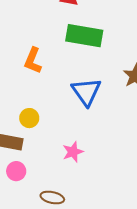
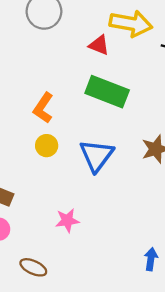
yellow circle: (29, 118) -> (47, 146), moved

